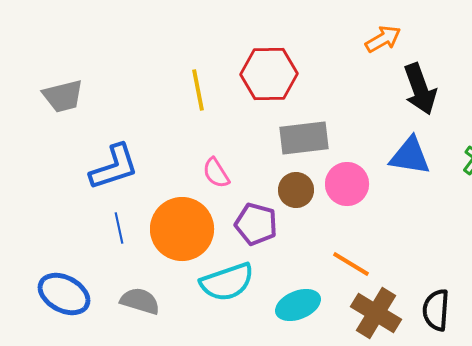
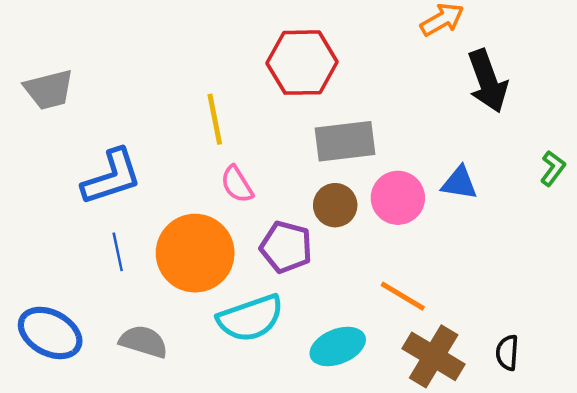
yellow line: (198, 90) -> (215, 119), moved
blue triangle: (410, 156) -> (459, 183), moved, size x0.7
black semicircle: (436, 310) -> (507, 353), size x0.7

